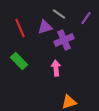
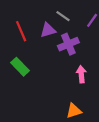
pink arrow: (56, 68) -> (81, 74), moved

